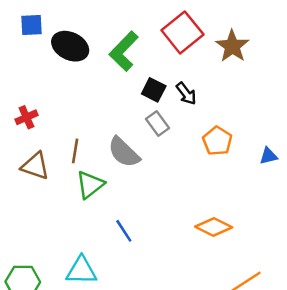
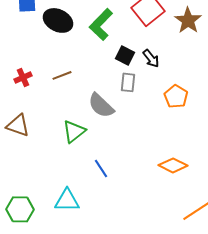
gray rectangle: (157, 124) -> (128, 82), turned 42
brown line: (75, 151) -> (62, 75), moved, turned 60
brown triangle: (35, 166) -> (18, 125), moved

